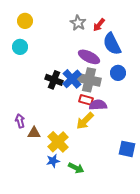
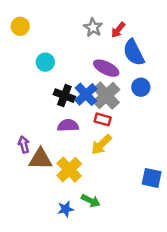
yellow circle: (25, 21) -> (20, 26), moved
cyan circle: (20, 47) -> (45, 62), moved
gray cross: (89, 80) -> (106, 96), turned 35
purple semicircle: (98, 105) -> (68, 125), moved
brown triangle: (34, 133) -> (40, 159), size x1.5
blue star: (53, 161) -> (66, 209), moved

